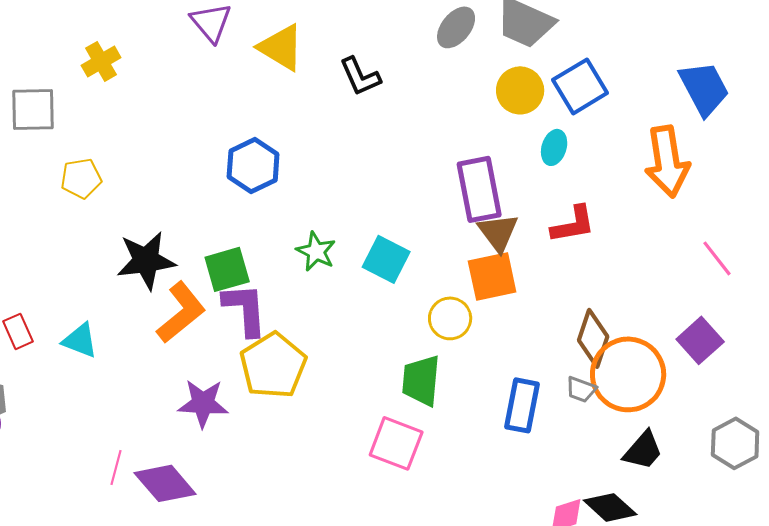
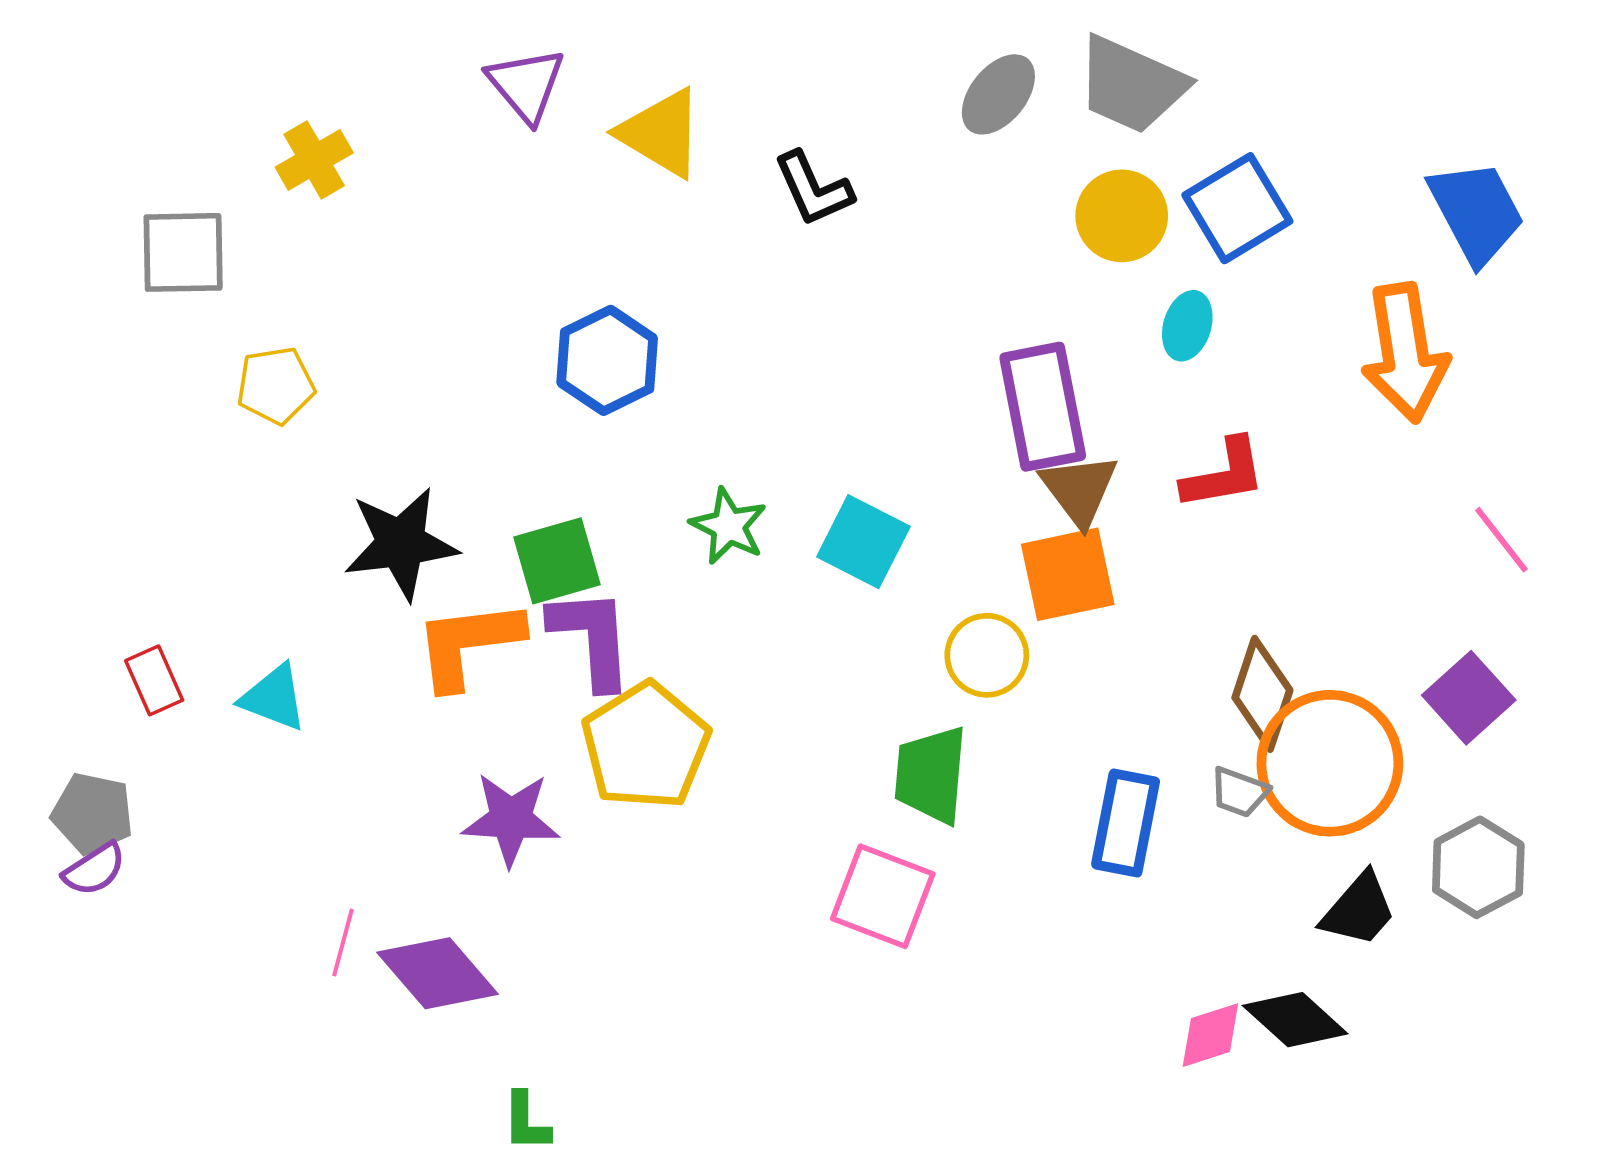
orange L-shape: (181, 312) -> (468, 644), turned -148
gray hexagon: (735, 443) -> (1478, 867), moved

